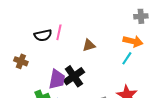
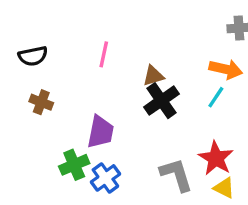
black semicircle: (43, 35) -> (33, 56), moved
black cross: (74, 76) -> (161, 101), moved

